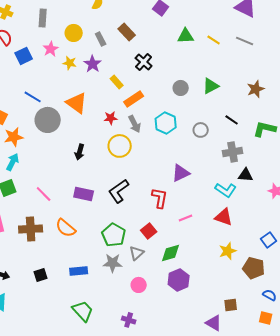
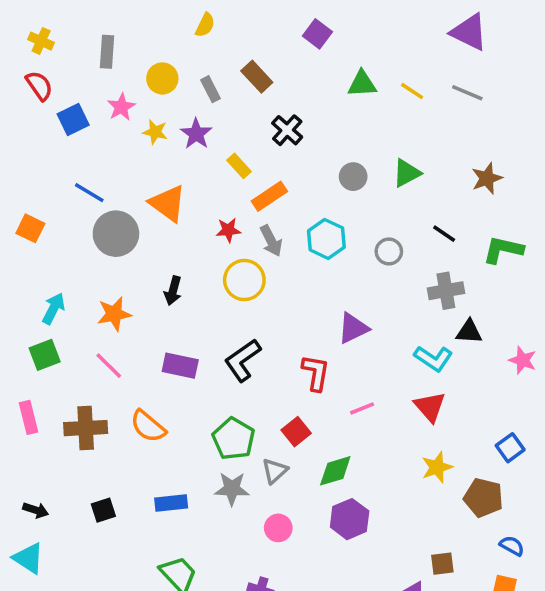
orange star: (14, 137) -> (114, 314), moved
red triangle: (224, 217) -> (430, 407), turned 30

